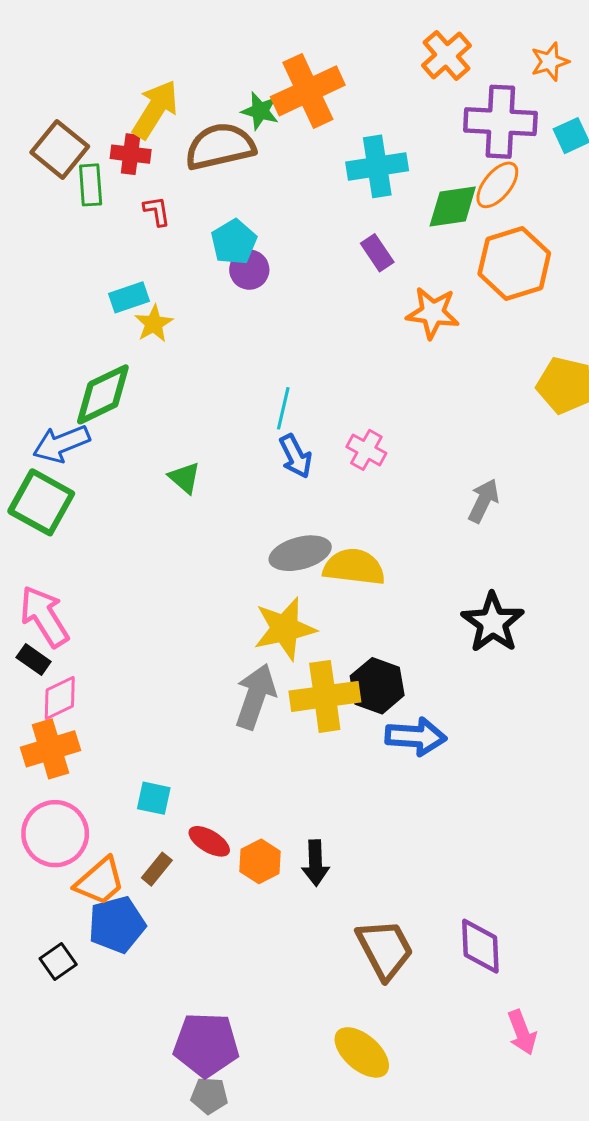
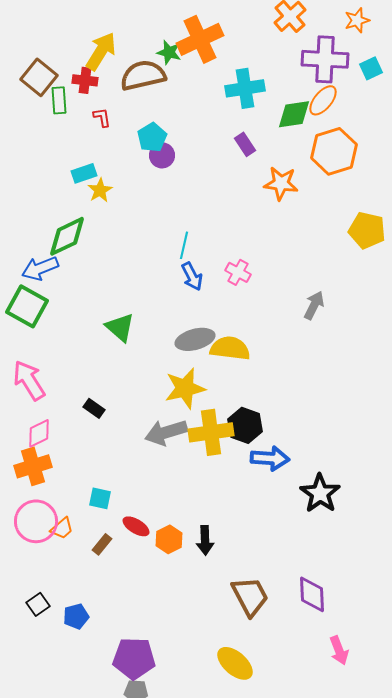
green triangle: (185, 478) -> (120, 327), moved, size x1.4
black star: (493, 623) -> (320, 493), moved
black rectangle: (34, 660) -> (94, 408), moved
gray arrow: (255, 696) -> (166, 432), turned -126
orange trapezoid: (100, 881) -> (62, 528), moved, size x0.7
blue pentagon: (117, 925) -> (76, 616), moved, size x0.7

